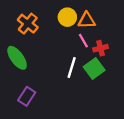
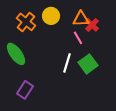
yellow circle: (67, 17) -> (51, 16), moved
red cross: (101, 48) -> (92, 25), moved, turned -32

